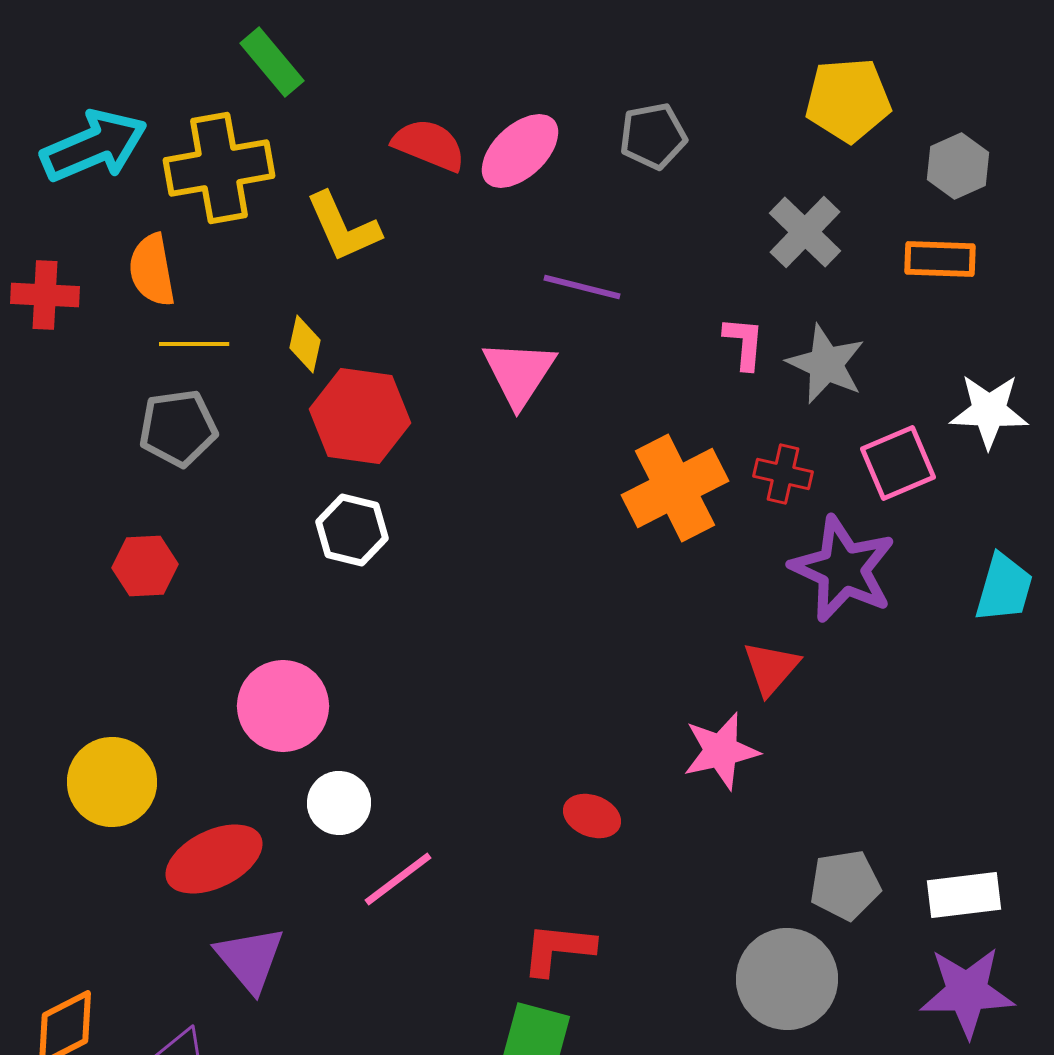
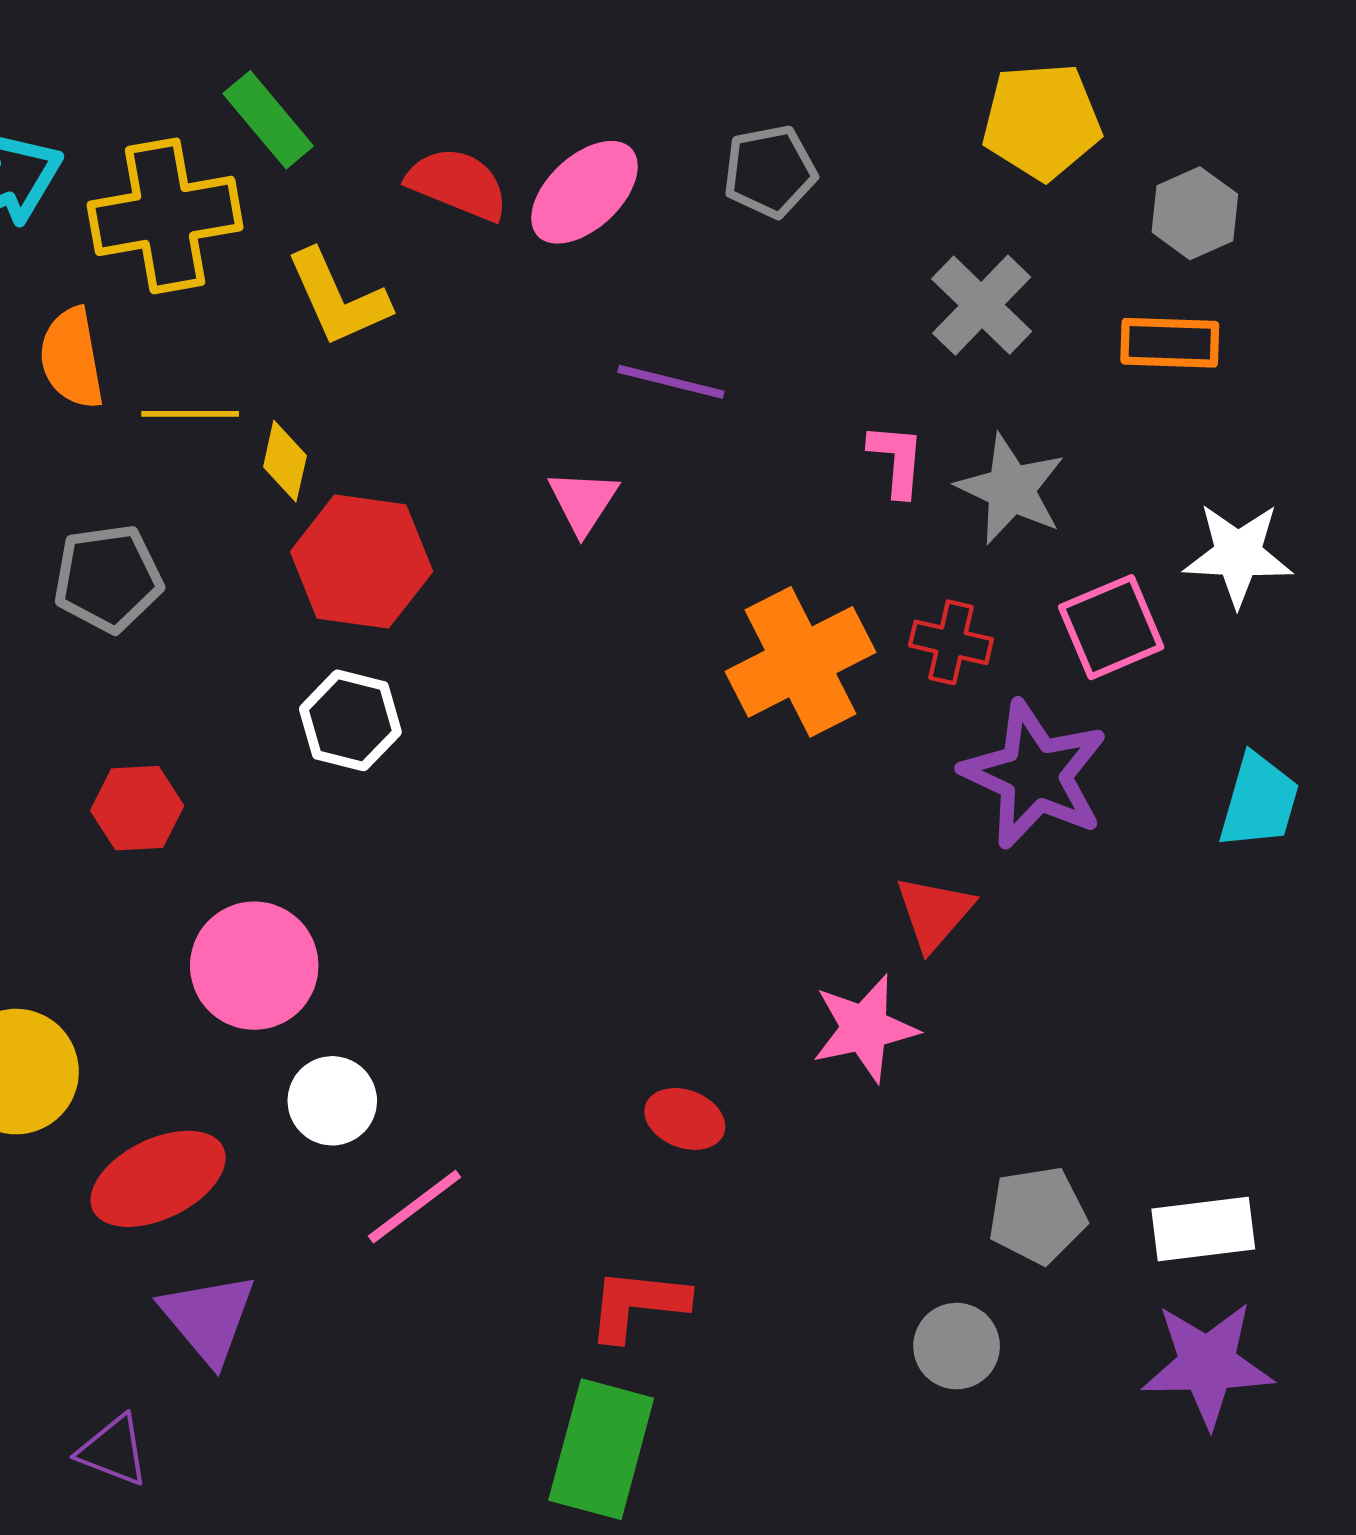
green rectangle: (272, 62) -> (268, 120), moved
yellow line: (194, 344) -> (190, 414), moved
pink triangle: (519, 373) -> (583, 502), size x0.7
red hexagon: (145, 566) -> (137, 808), moved
gray circle: (787, 979) -> (957, 1346), size x0.6

